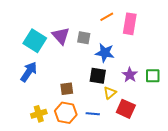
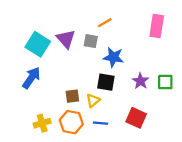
orange line: (107, 17) -> (105, 23), moved
pink rectangle: (130, 24) -> (157, 26), moved
yellow triangle: (110, 93) -> (93, 100), moved

